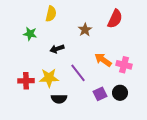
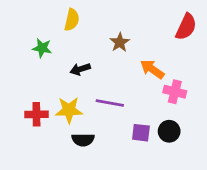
red semicircle: (115, 19) -> (186, 27), moved
orange arrow: (103, 60) -> (152, 69), moved
purple line: (78, 73) -> (110, 103), turned -42
purple square: (100, 94) -> (141, 133), turned 32

